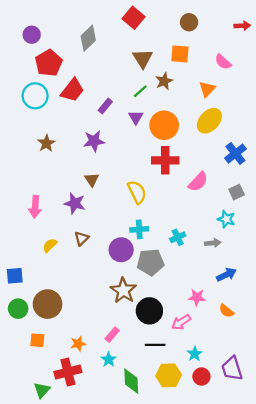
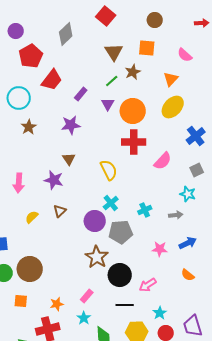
cyan circle: (35, 96) -> (19, 98), moved
cyan cross: (139, 229) -> (111, 203), turned -35
pink star: (197, 297) -> (160, 249), moved

